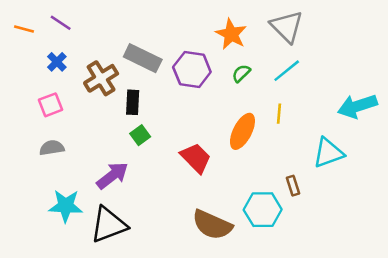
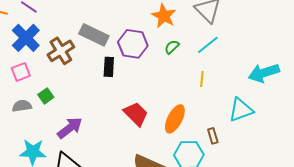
blue cross: (57, 62) -> (26, 38), size x1.8
black rectangle: (133, 102) -> (109, 67), moved
orange ellipse: (242, 131) -> (175, 119), moved
green square: (140, 135) -> (46, 96), moved

